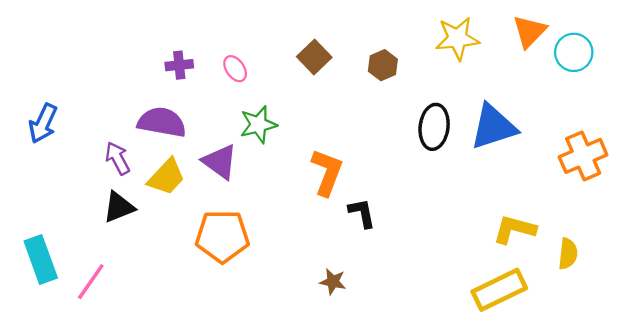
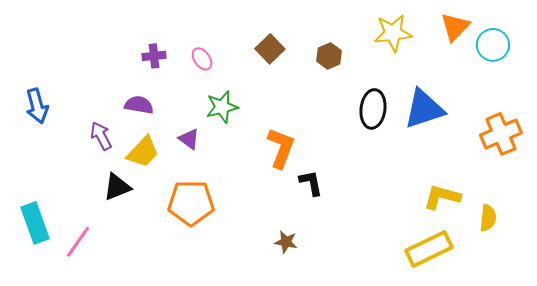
purple semicircle: (162, 122) -> (139, 105), size x0.7
blue arrow: (43, 123) -> (37, 106), turned -40
purple triangle: (220, 162) -> (189, 139), size x0.7
black triangle: (119, 207) -> (117, 187), moved

